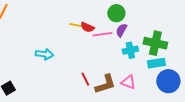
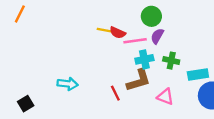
green cross: (155, 43) -> (171, 61), moved, size x0.6
cyan cross: (130, 50) -> (144, 59), moved
cyan arrow: (44, 54) -> (68, 84), moved
brown L-shape: (105, 84) -> (139, 80), moved

